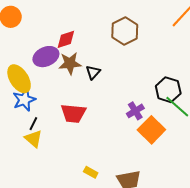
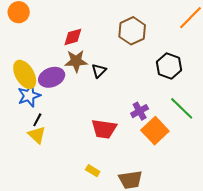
purple ellipse: (46, 57) -> (52, 77), moved
black hexagon: (168, 90) -> (169, 66), moved
red trapezoid: (73, 113) -> (104, 129), moved

